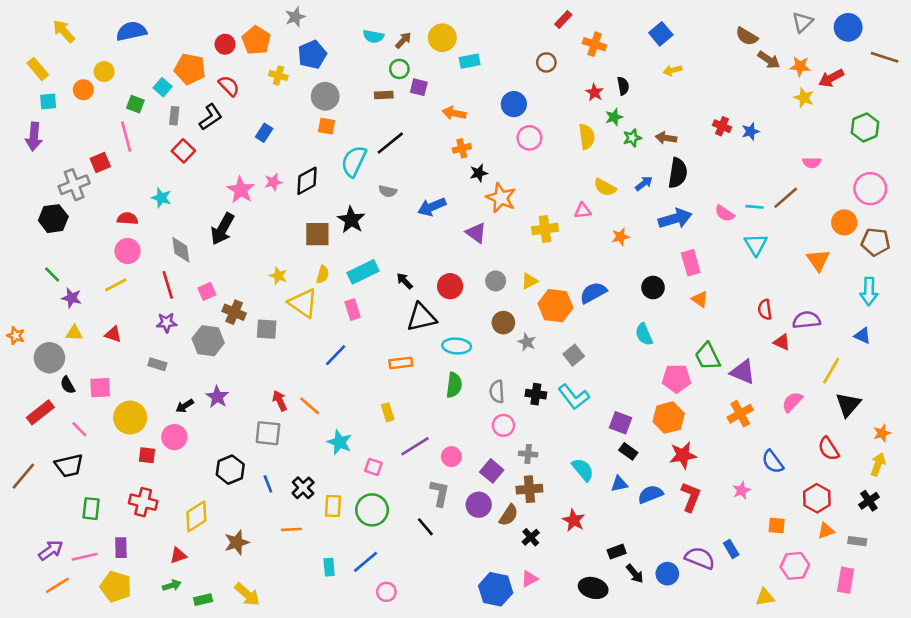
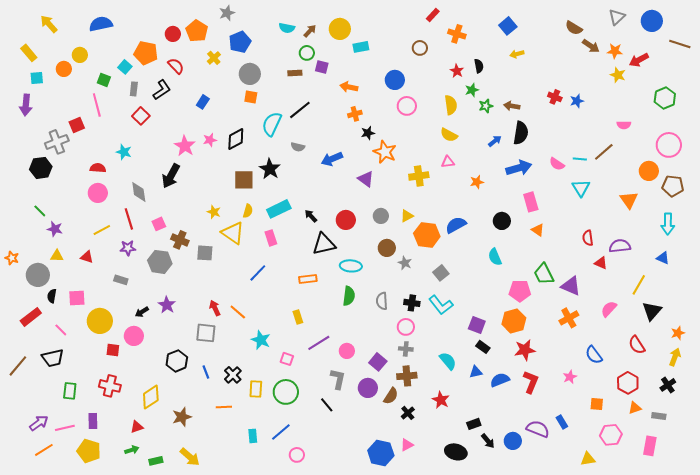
yellow cross: (278, 75) -> (214, 58), turned 32
yellow semicircle: (605, 187) -> (449, 135), moved
yellow line: (116, 285) -> (102, 230), moved
black semicircle: (68, 385) -> (52, 296), turned 40
pink circle: (503, 425) -> (406, 327), moved

